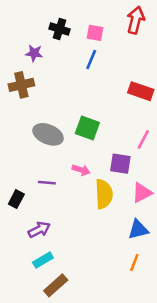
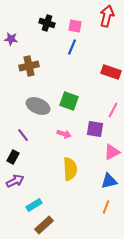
purple star: (34, 53) -> (11, 39), moved
brown cross: (21, 85) -> (29, 66), moved
purple line: (47, 183) -> (23, 135), moved, turned 48
yellow semicircle: (104, 194) -> (70, 169), moved
purple arrow: (39, 230) -> (15, 181), moved

